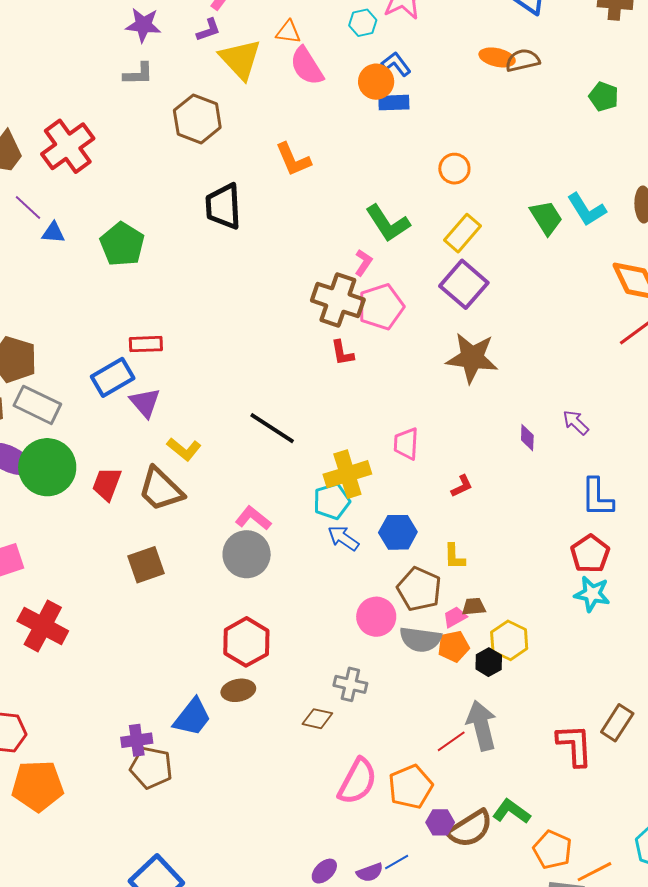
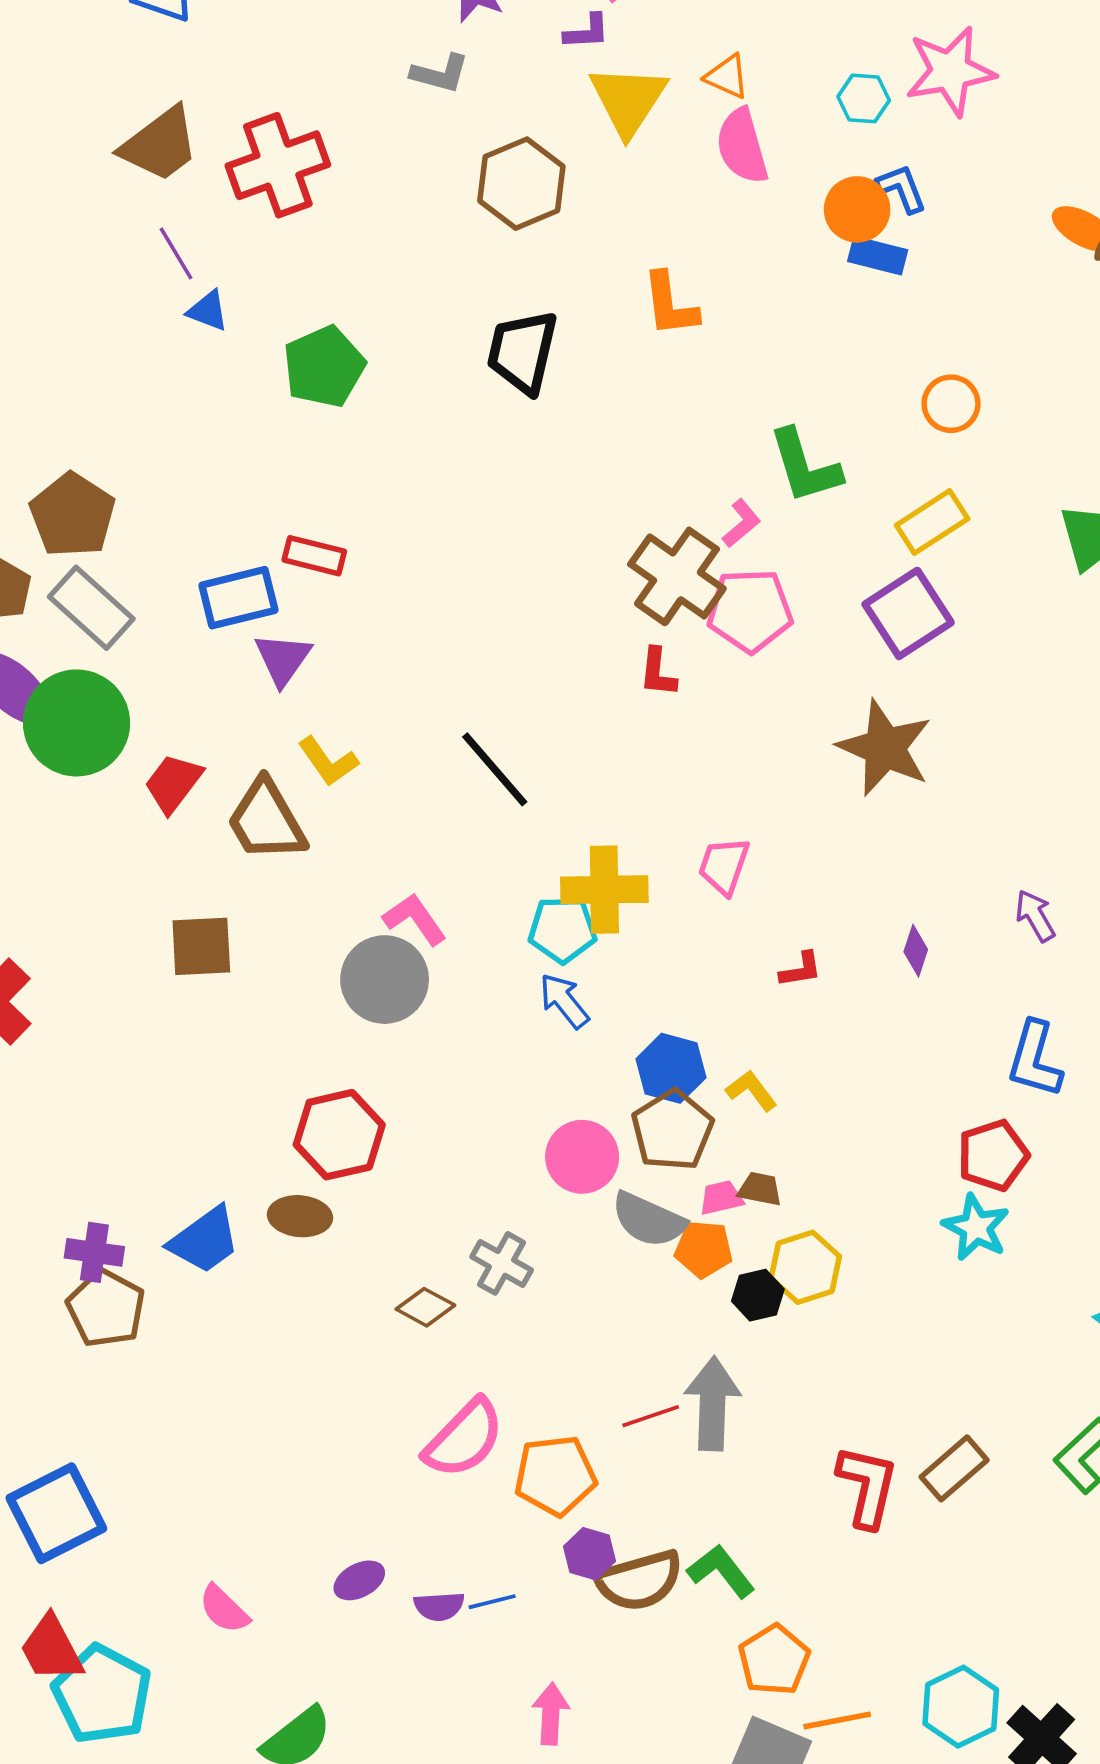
purple diamond: (527, 438) -> (916, 951), moved
blue hexagon: (398, 532) -> (671, 1068), moved
yellow L-shape: (454, 557) -> (751, 1091), turned 128

